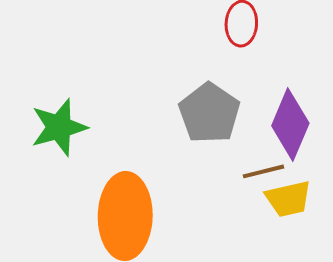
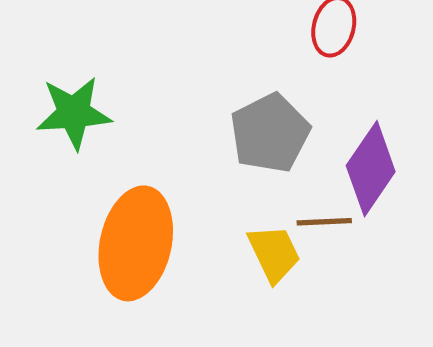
yellow trapezoid: (288, 199) -> (274, 253), moved, turned -114

